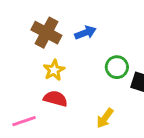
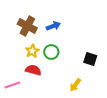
green circle: (117, 67) -> (51, 52), moved
yellow arrow: (105, 118) -> (75, 85), moved

